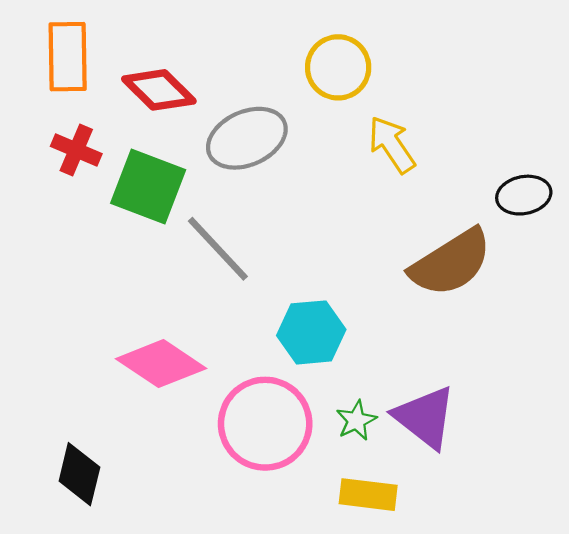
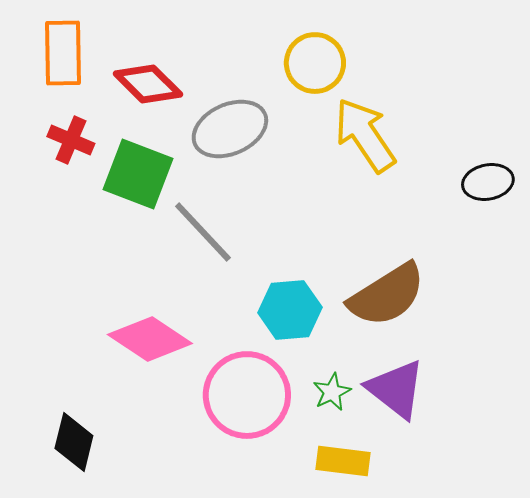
yellow arrow: (392, 145) -> (365, 135), size x1.4
brown semicircle: (451, 263) -> (387, 295), moved

